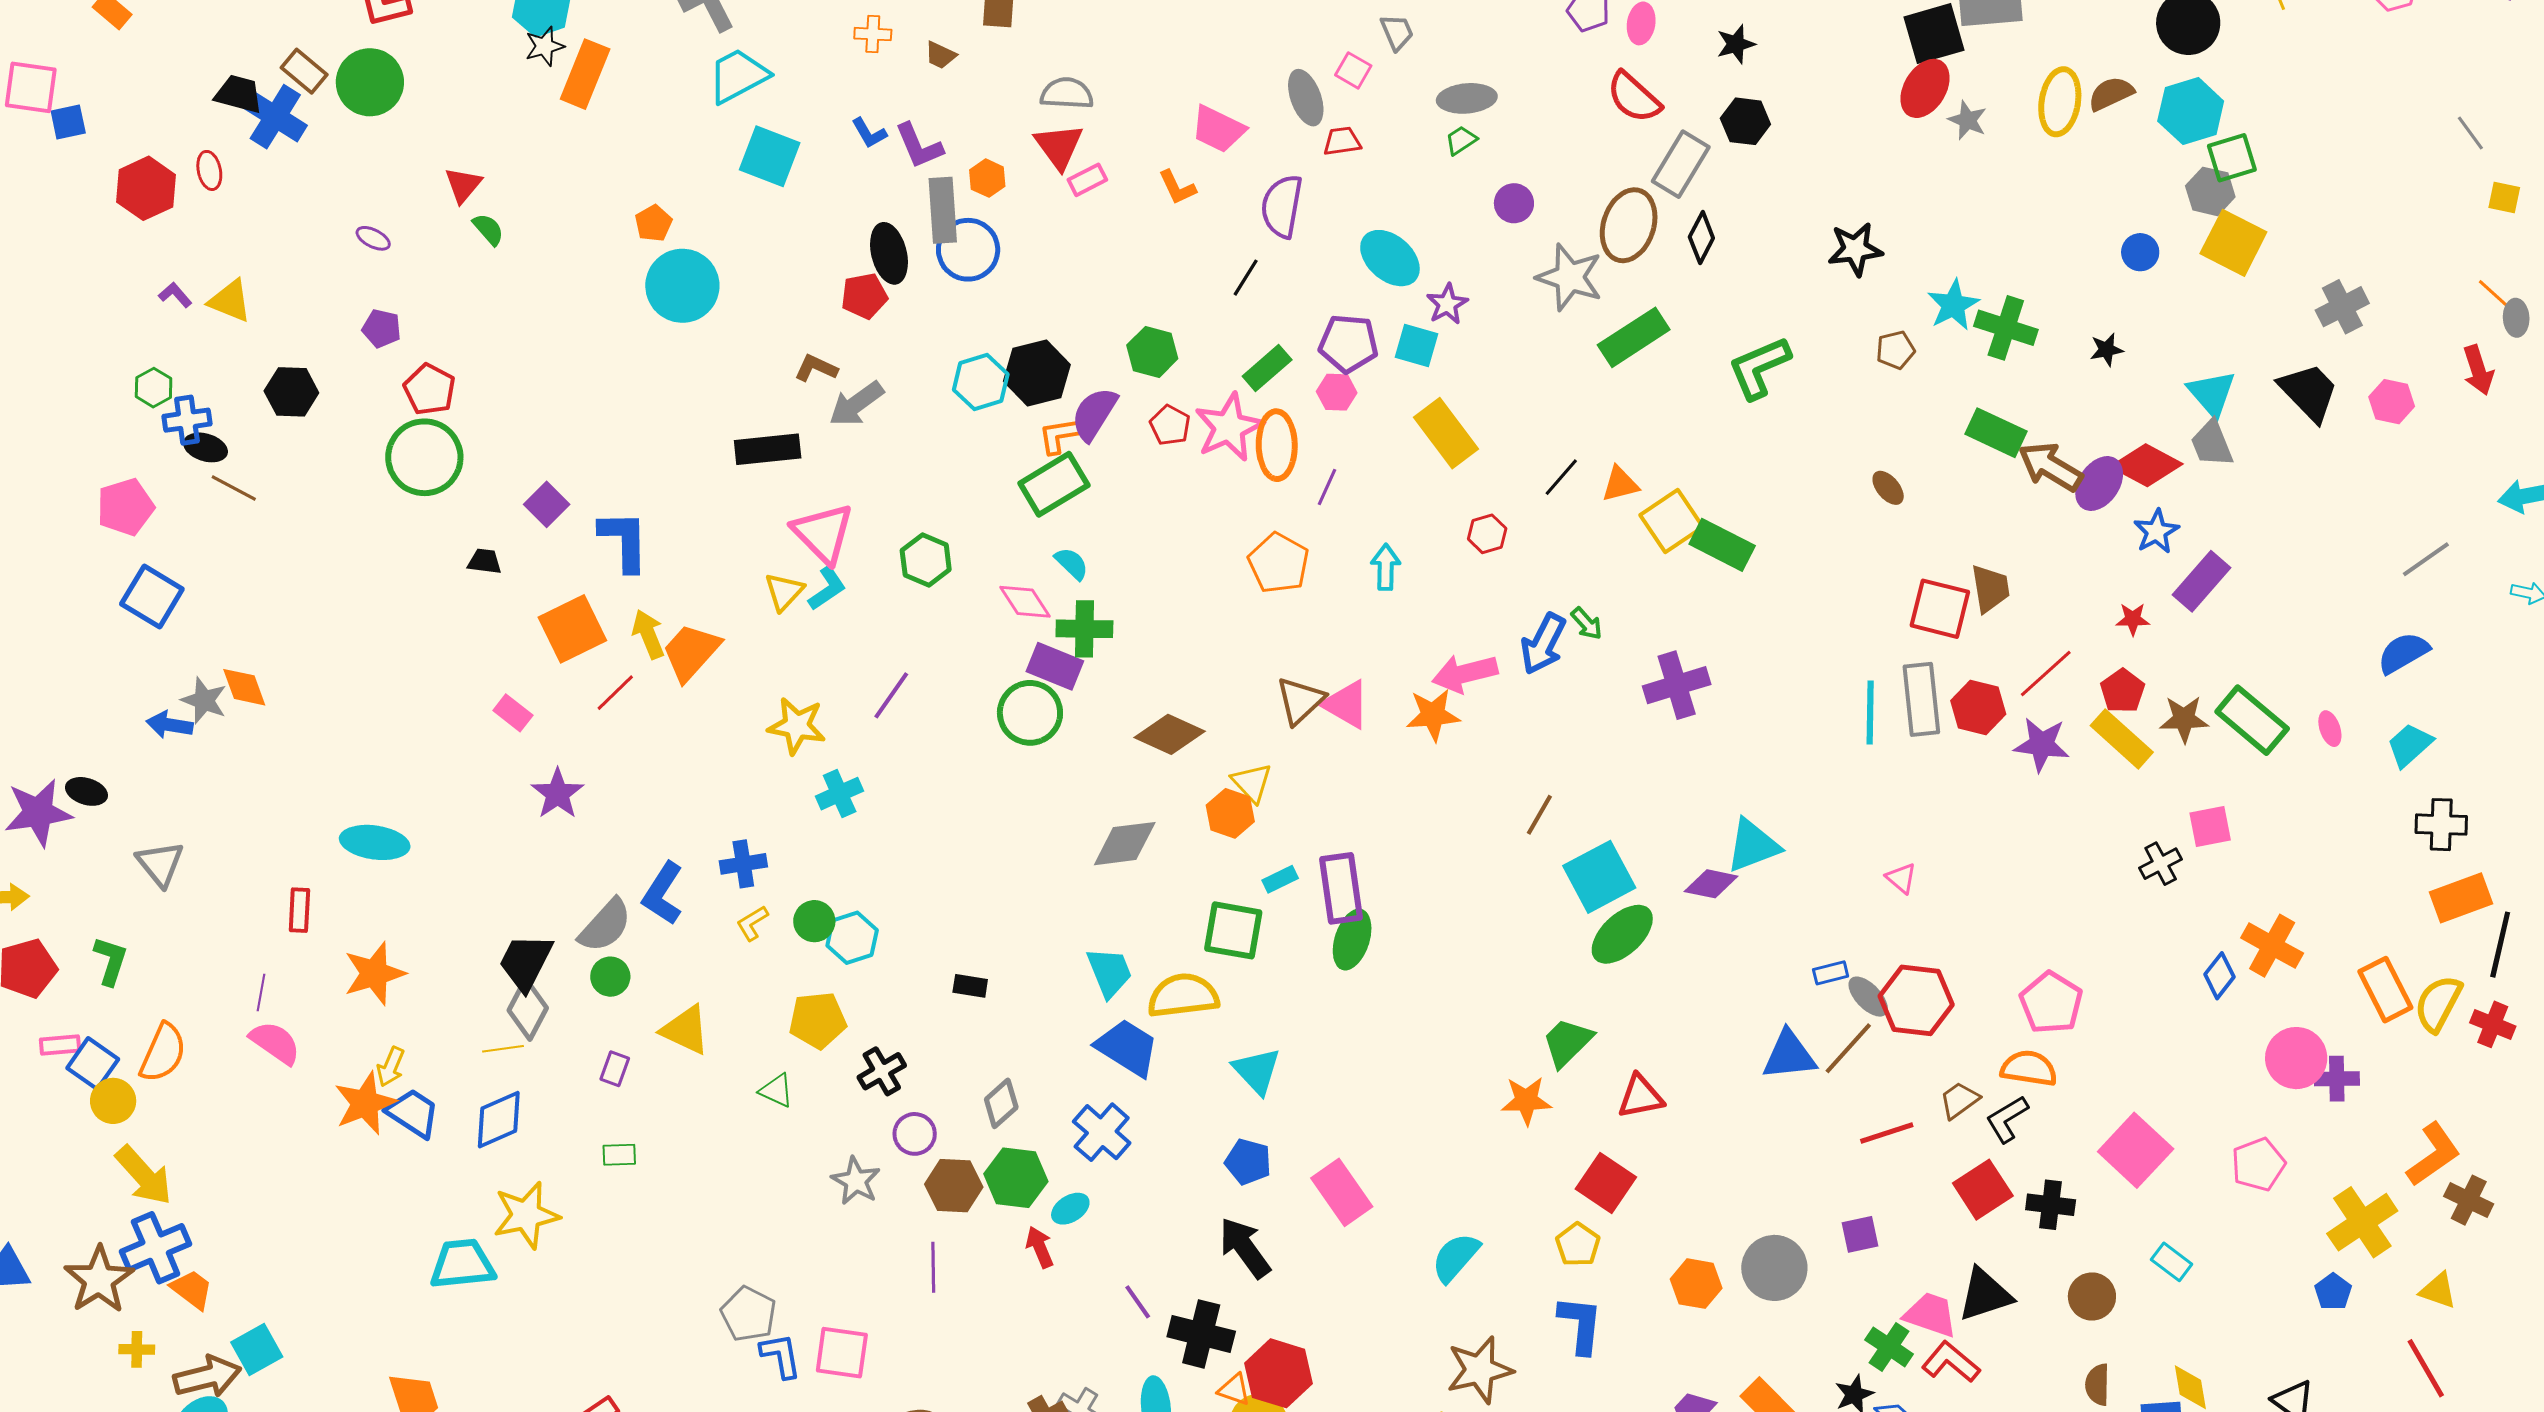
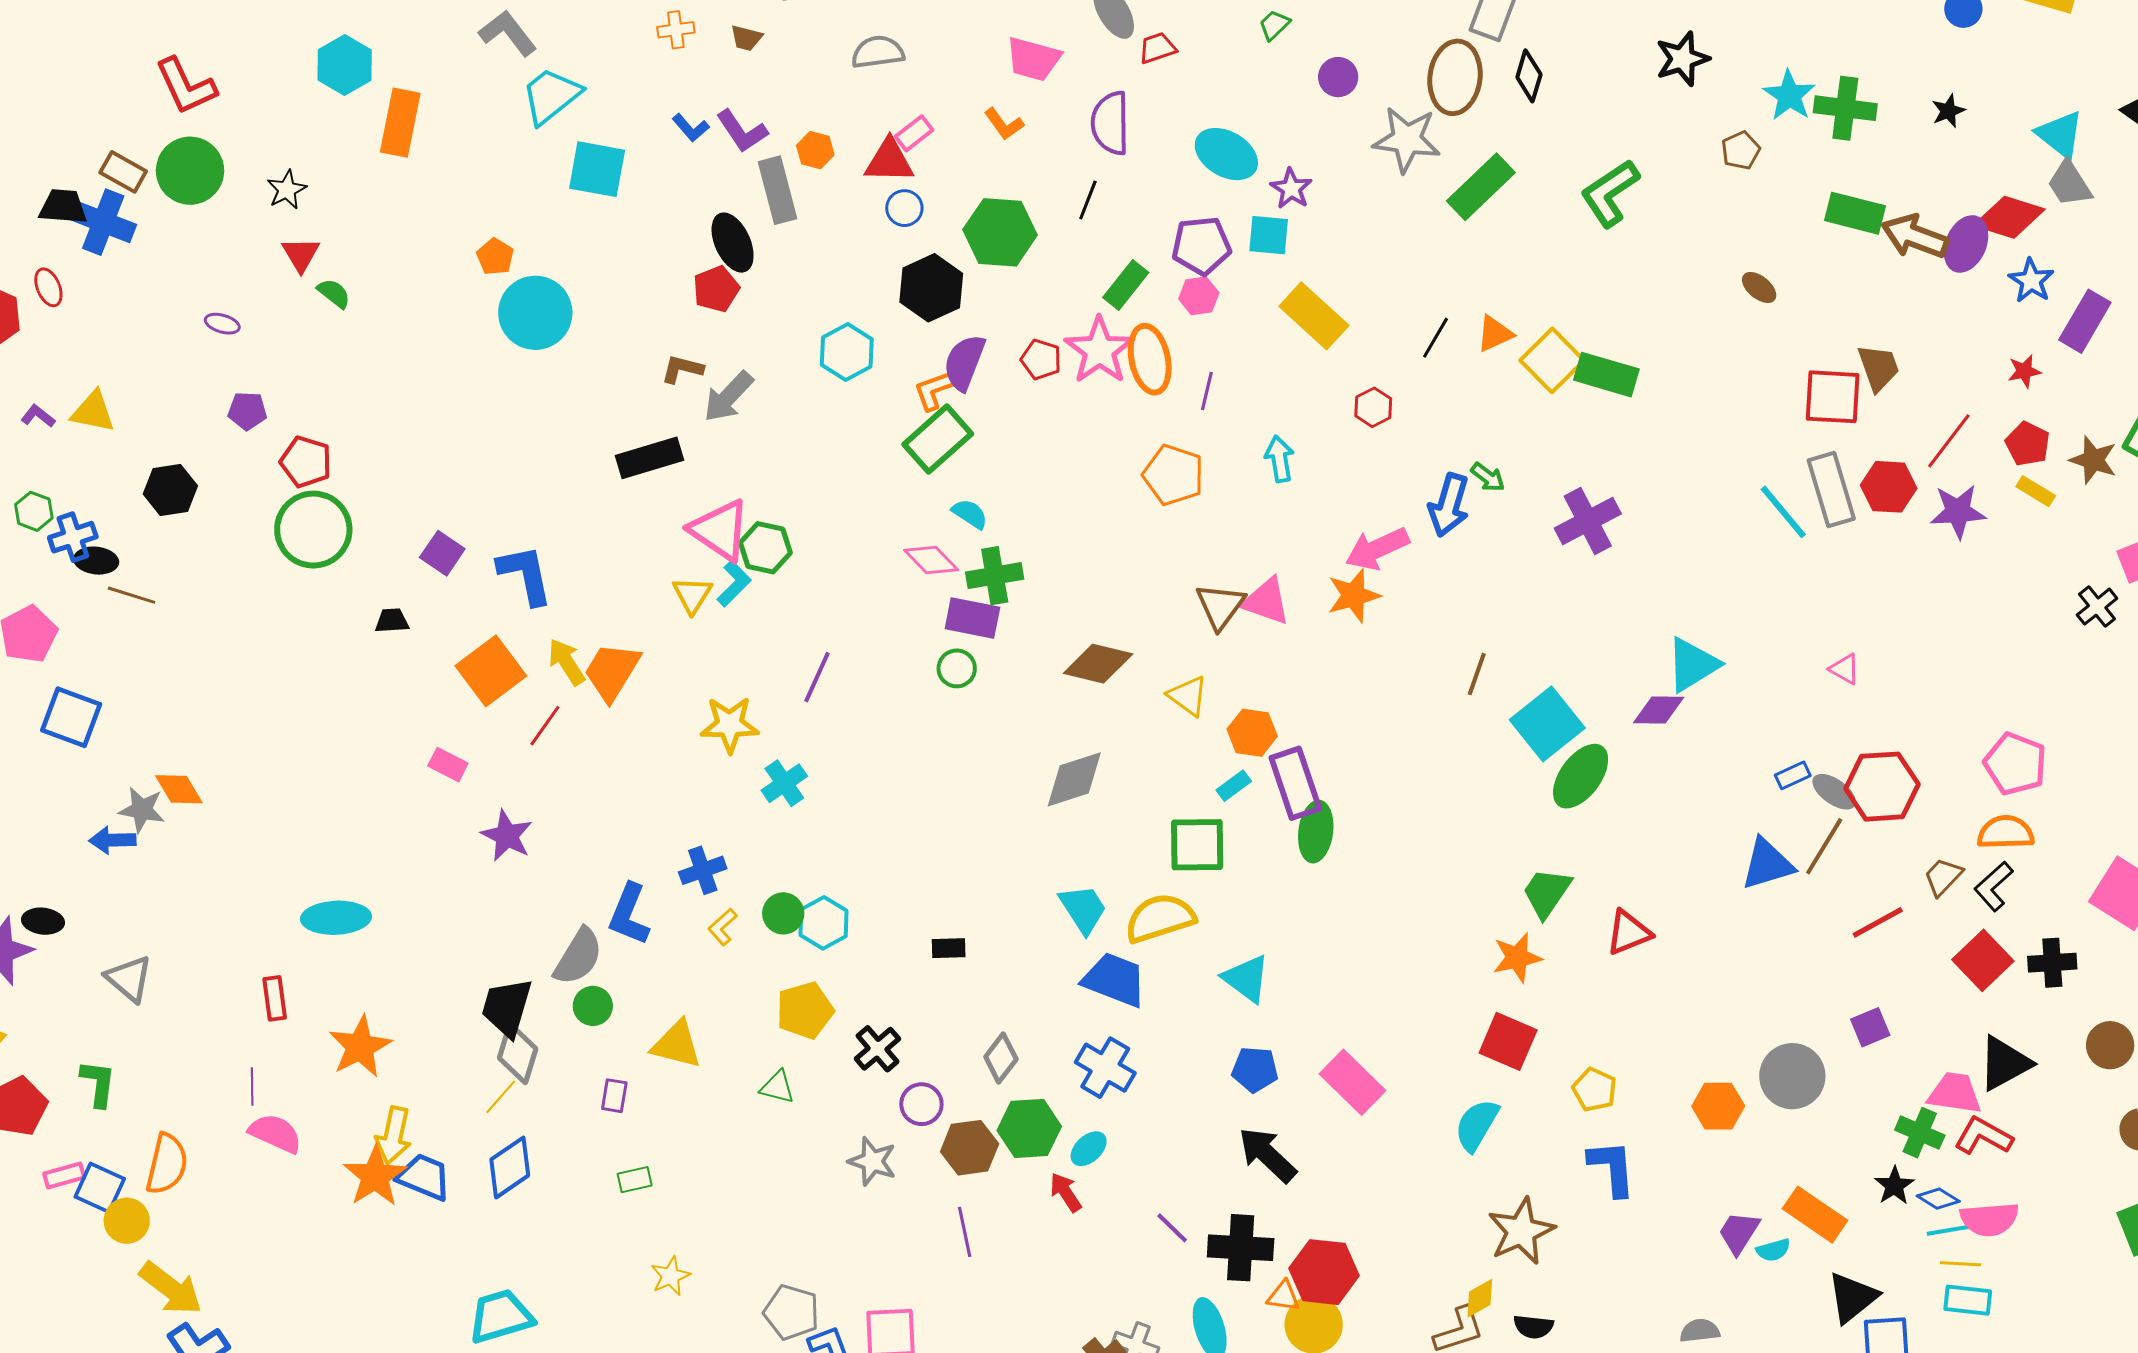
black star: (545, 46) -> (287, 190), moved
red triangle: (1059, 146) -> (889, 161), moved, turned -42
blue circle: (968, 250) -> (904, 208), moved, size x0.6
green hexagon: (1152, 352) -> (1000, 232), moved, size x1.4
black hexagon: (1037, 373) -> (931, 288), moved
green hexagon: (926, 560) -> (765, 548), moved
green circle: (1030, 713) -> (957, 668), size x0.6
cyan line: (1870, 713) -> (1783, 512), turned -30
brown star: (2184, 719) -> (2093, 460), turned 30
yellow rectangle: (2122, 739) -> (2036, 491), size x0.6
orange hexagon: (1230, 813) -> (1252, 733), moved
yellow line: (503, 1049) -> (501, 1097), turned -30
yellow arrow: (391, 1067) -> (394, 1135), size x1.4
red square: (1606, 1183) -> (1508, 1041), moved
yellow star: (526, 1215) -> (671, 1276), moved, size x0.6

